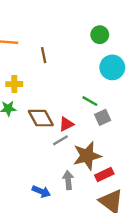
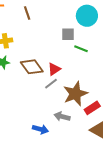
green line: (90, 101) -> (81, 49), moved
gray square: (103, 117) -> (68, 34), moved, turned 32
gray arrow: (68, 180) -> (62, 117), turned -63

